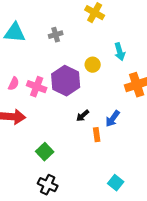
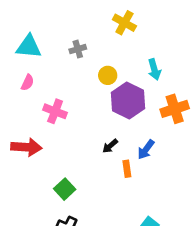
yellow circle: (93, 65) -> (108, 75), moved
purple hexagon: (66, 81) -> (128, 101), moved
pink semicircle: (14, 84) -> (28, 83), moved

